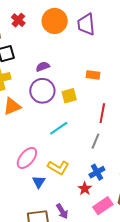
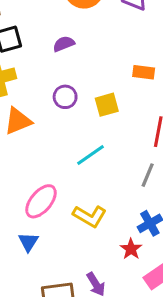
purple semicircle: (43, 67) -> (64, 44), moved
purple circle: (42, 91) -> (65, 97), size x0.6
blue triangle: (39, 182) -> (28, 242), moved

